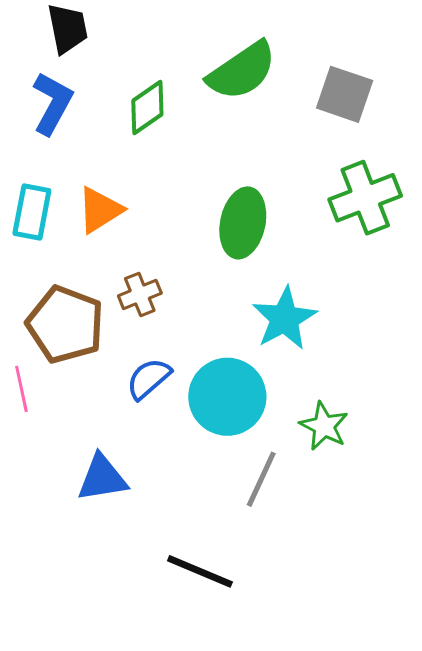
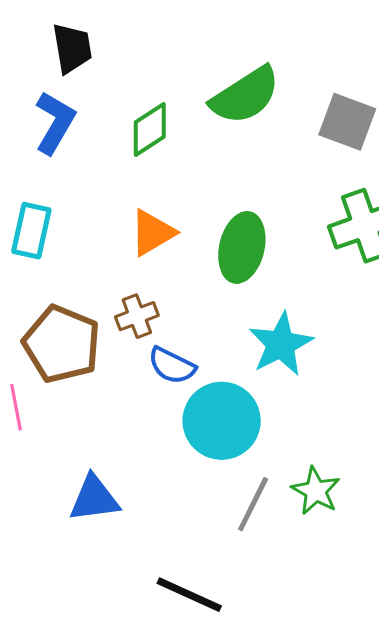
orange triangle: (100, 210) -> (152, 233), moved
blue semicircle: (149, 379) -> (172, 366), moved, turned -114
green star: (324, 426) -> (316, 491), moved

